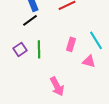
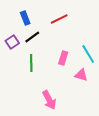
black line: (30, 20) -> (32, 37), moved
purple square: (20, 49) -> (12, 42), moved

